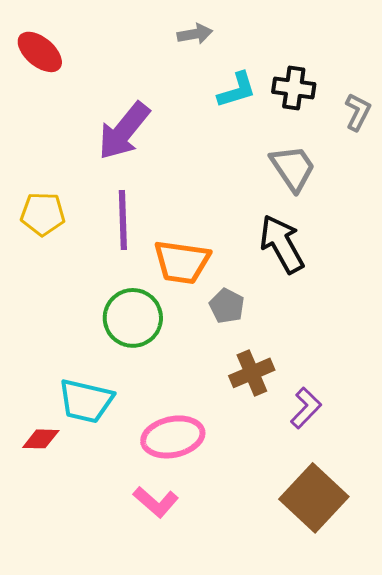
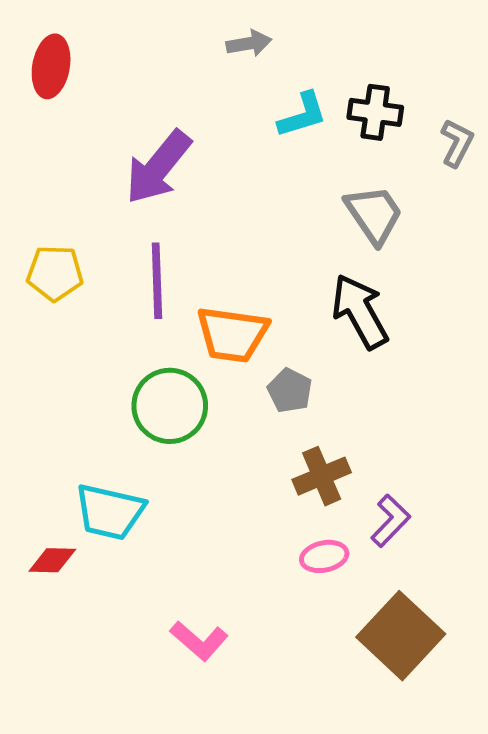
red ellipse: (40, 52) -> (51, 66), turned 60
pink ellipse: (173, 437) -> (324, 556), moved, size x0.6

